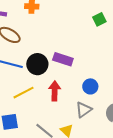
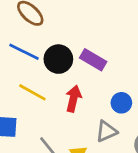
yellow line: (23, 93) -> (32, 92), turned 45

